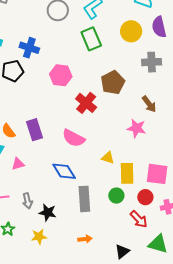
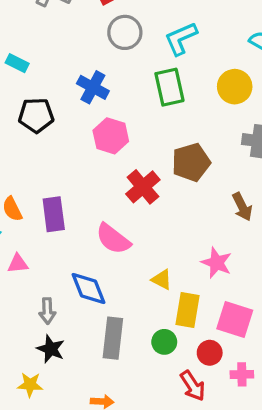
blue cross: (29, 48) -> (93, 87), moved
pink star: (136, 128) -> (217, 263), moved
gray arrow: (27, 201) -> (47, 311), moved

